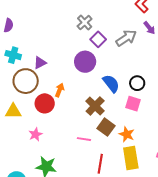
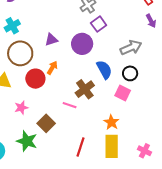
gray arrow: (126, 38) -> (131, 47), moved
cyan cross: (13, 55) -> (12, 26), turned 35
purple triangle: (40, 63) -> (51, 40), moved
brown square: (106, 127) -> (46, 123), moved
pink line: (84, 139) -> (70, 105), moved

